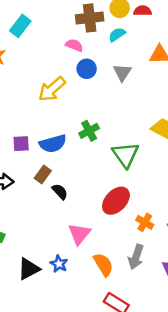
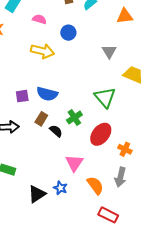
pink semicircle: (74, 45) -> (39, 19), moved
gray triangle: (122, 72) -> (109, 51), moved
yellow arrow: (52, 89) -> (43, 51), turned -120
green cross: (89, 131) -> (74, 118), moved
blue semicircle: (53, 144) -> (47, 94), turned 35

